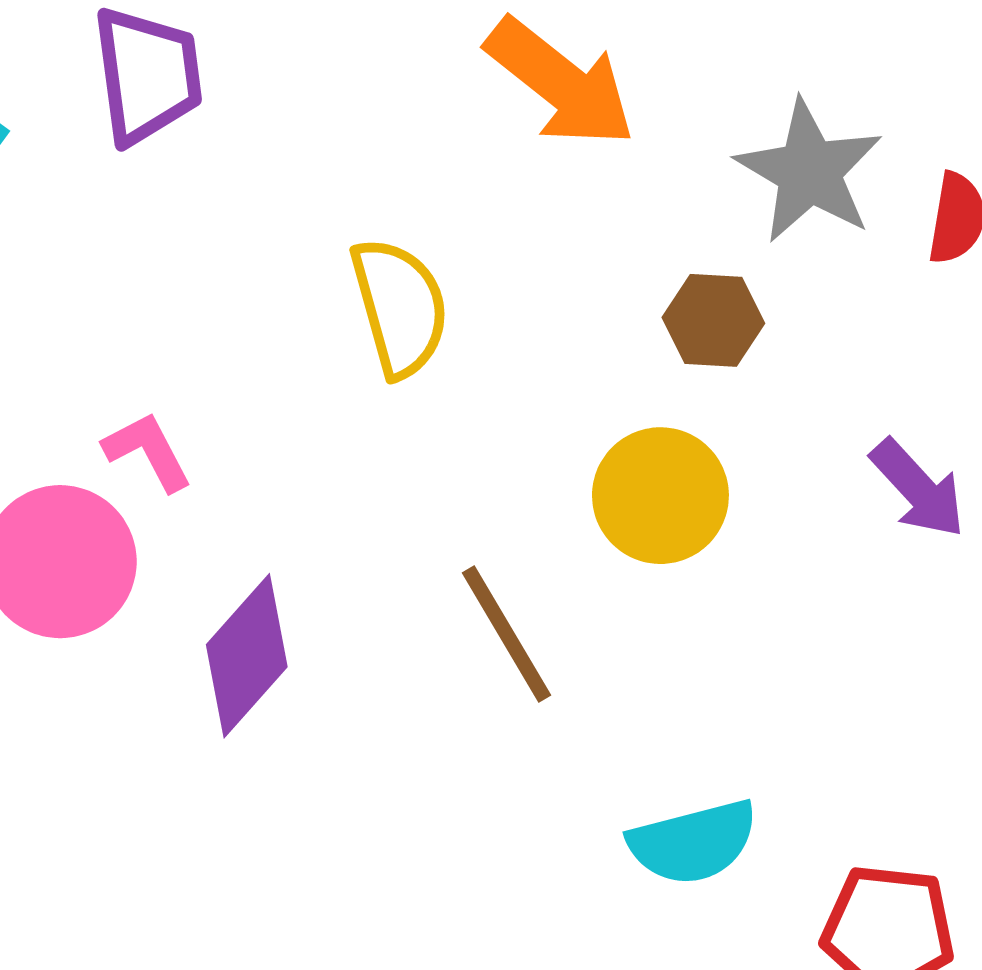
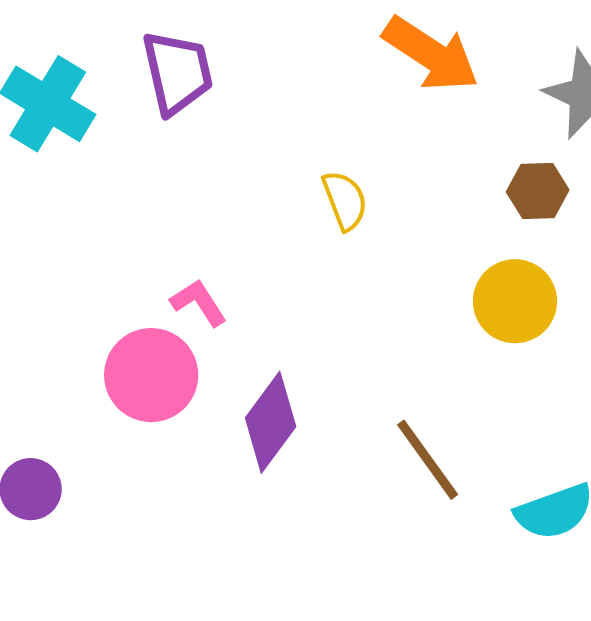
yellow semicircle: (400, 307) -> (345, 200), size x0.7
brown line: (506, 634) -> (428, 460), moved

